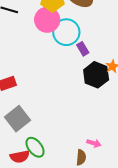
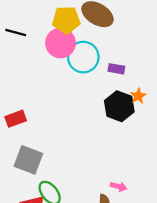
purple rectangle: (83, 49) -> (116, 69), moved, turned -48
gray square: (17, 119) -> (28, 160), turned -30

